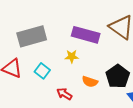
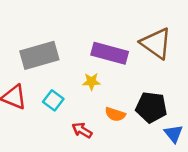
black pentagon: (118, 76) -> (151, 107), turned -30

